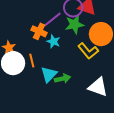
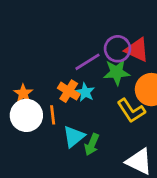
orange cross: (39, 31) -> (69, 91), moved
green arrow: (63, 79) -> (92, 144), turned 119

